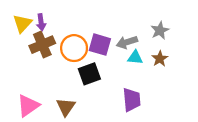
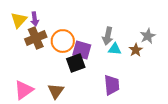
gray star: (160, 30) -> (148, 36), moved
gray arrow: (127, 42) -> (108, 36), turned -60
purple square: (100, 45) -> (82, 50), moved

